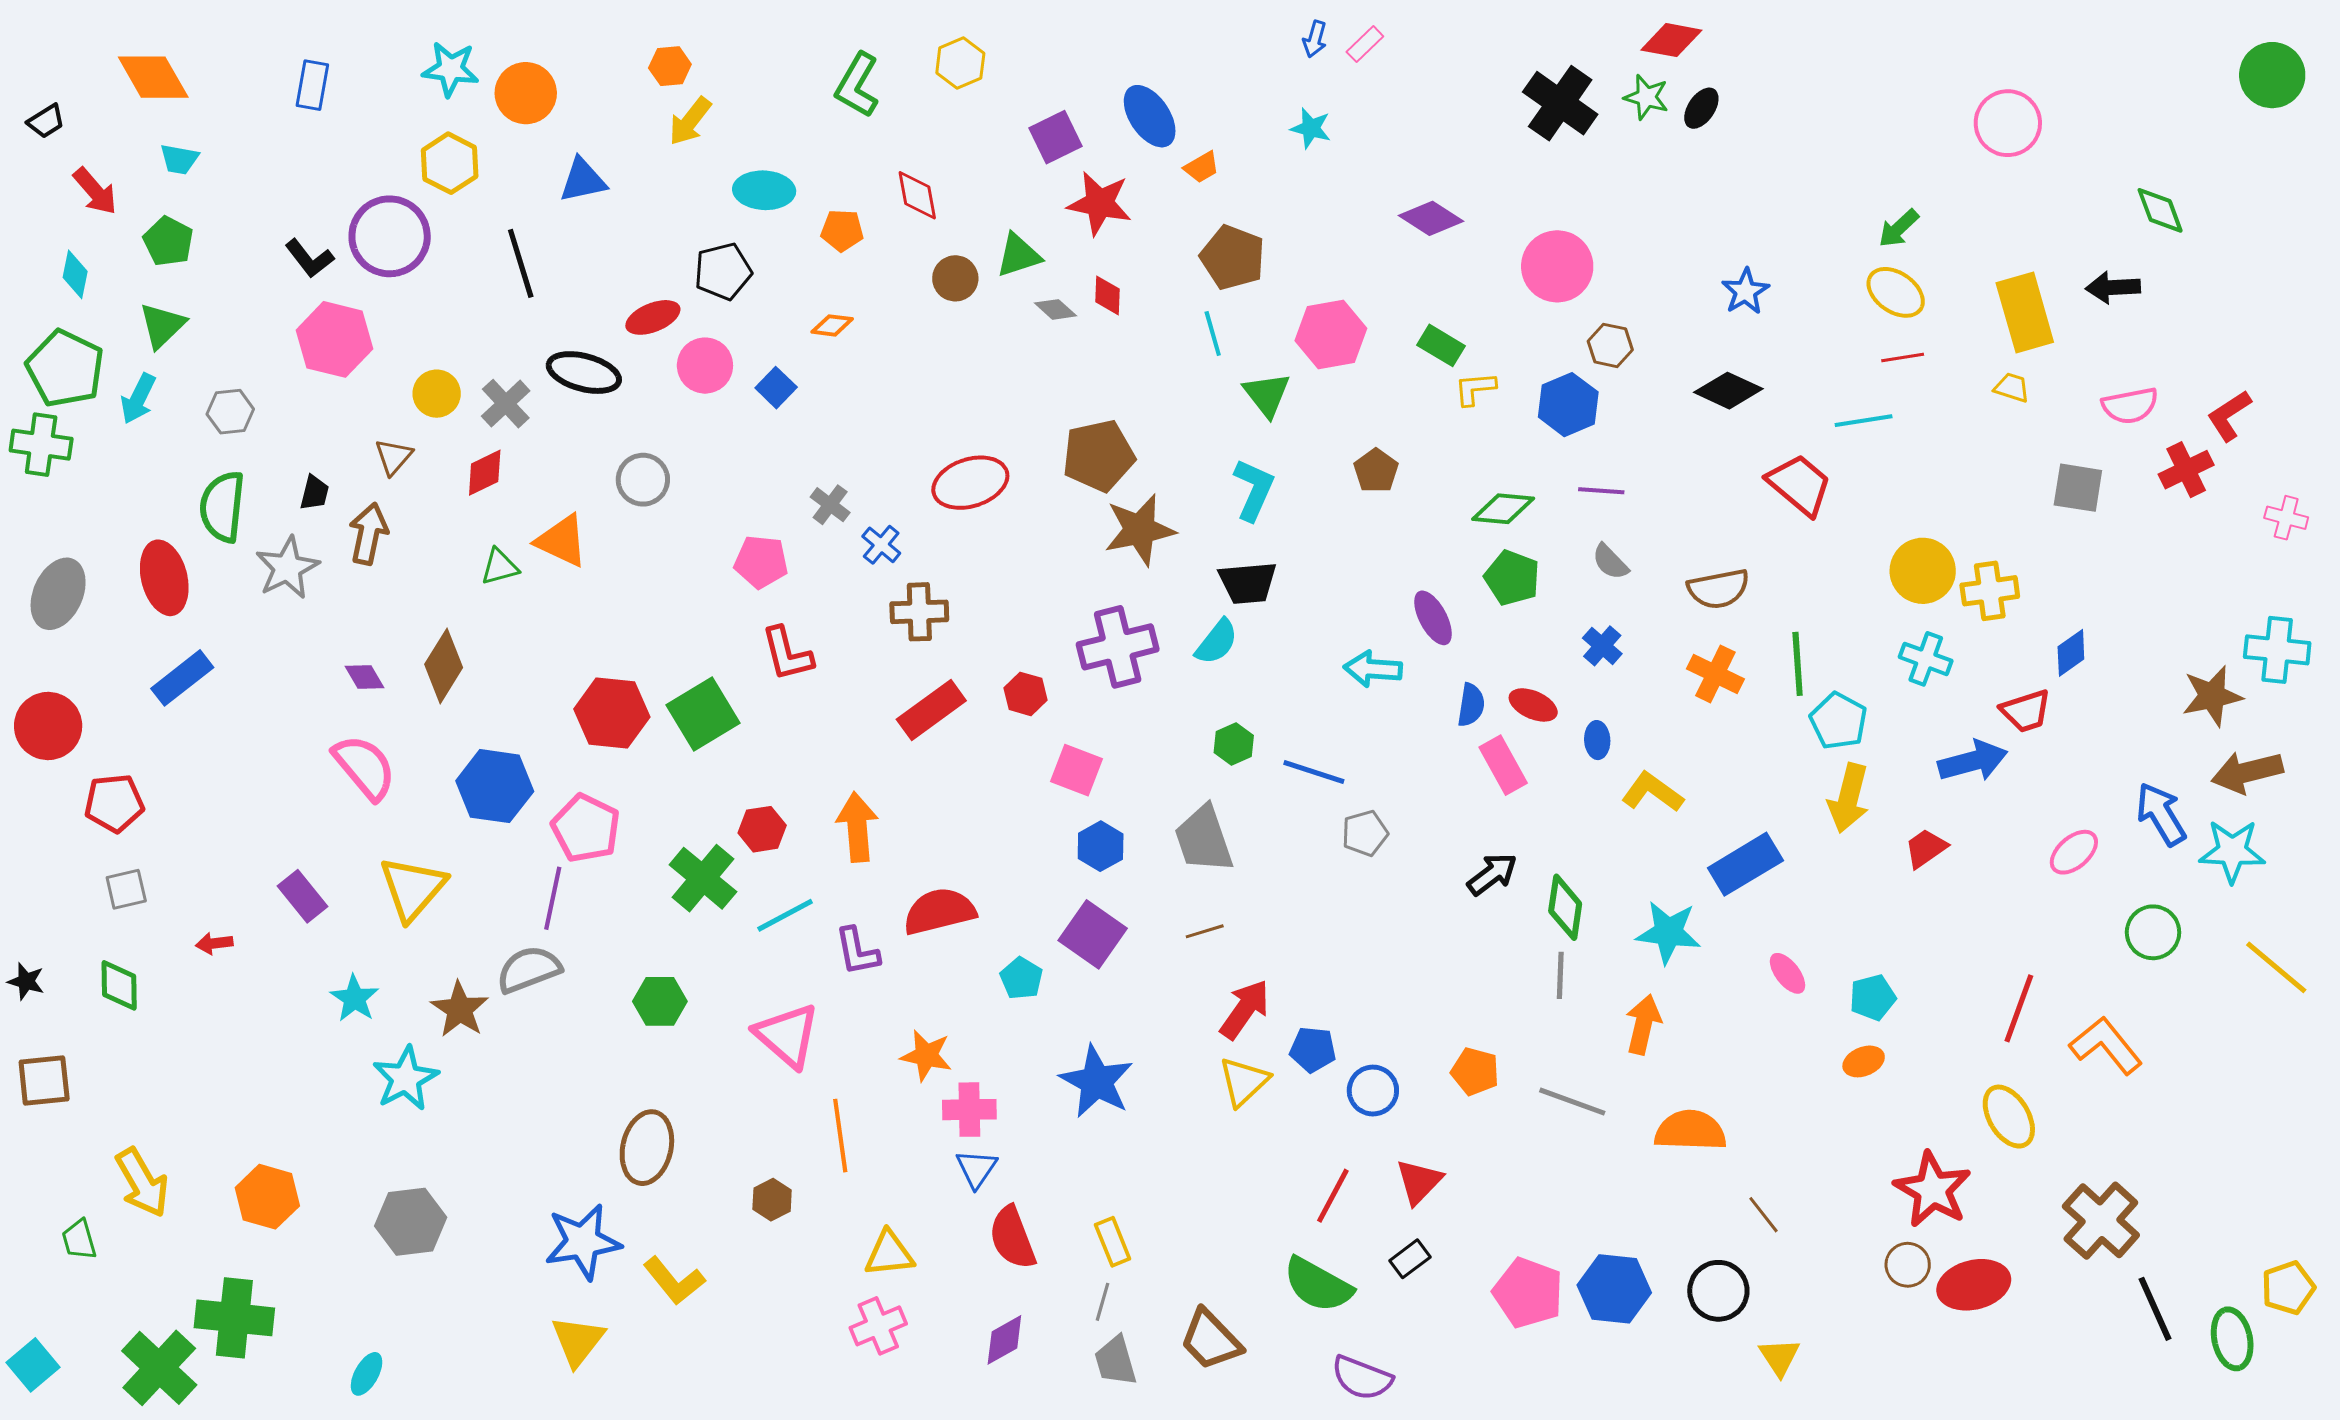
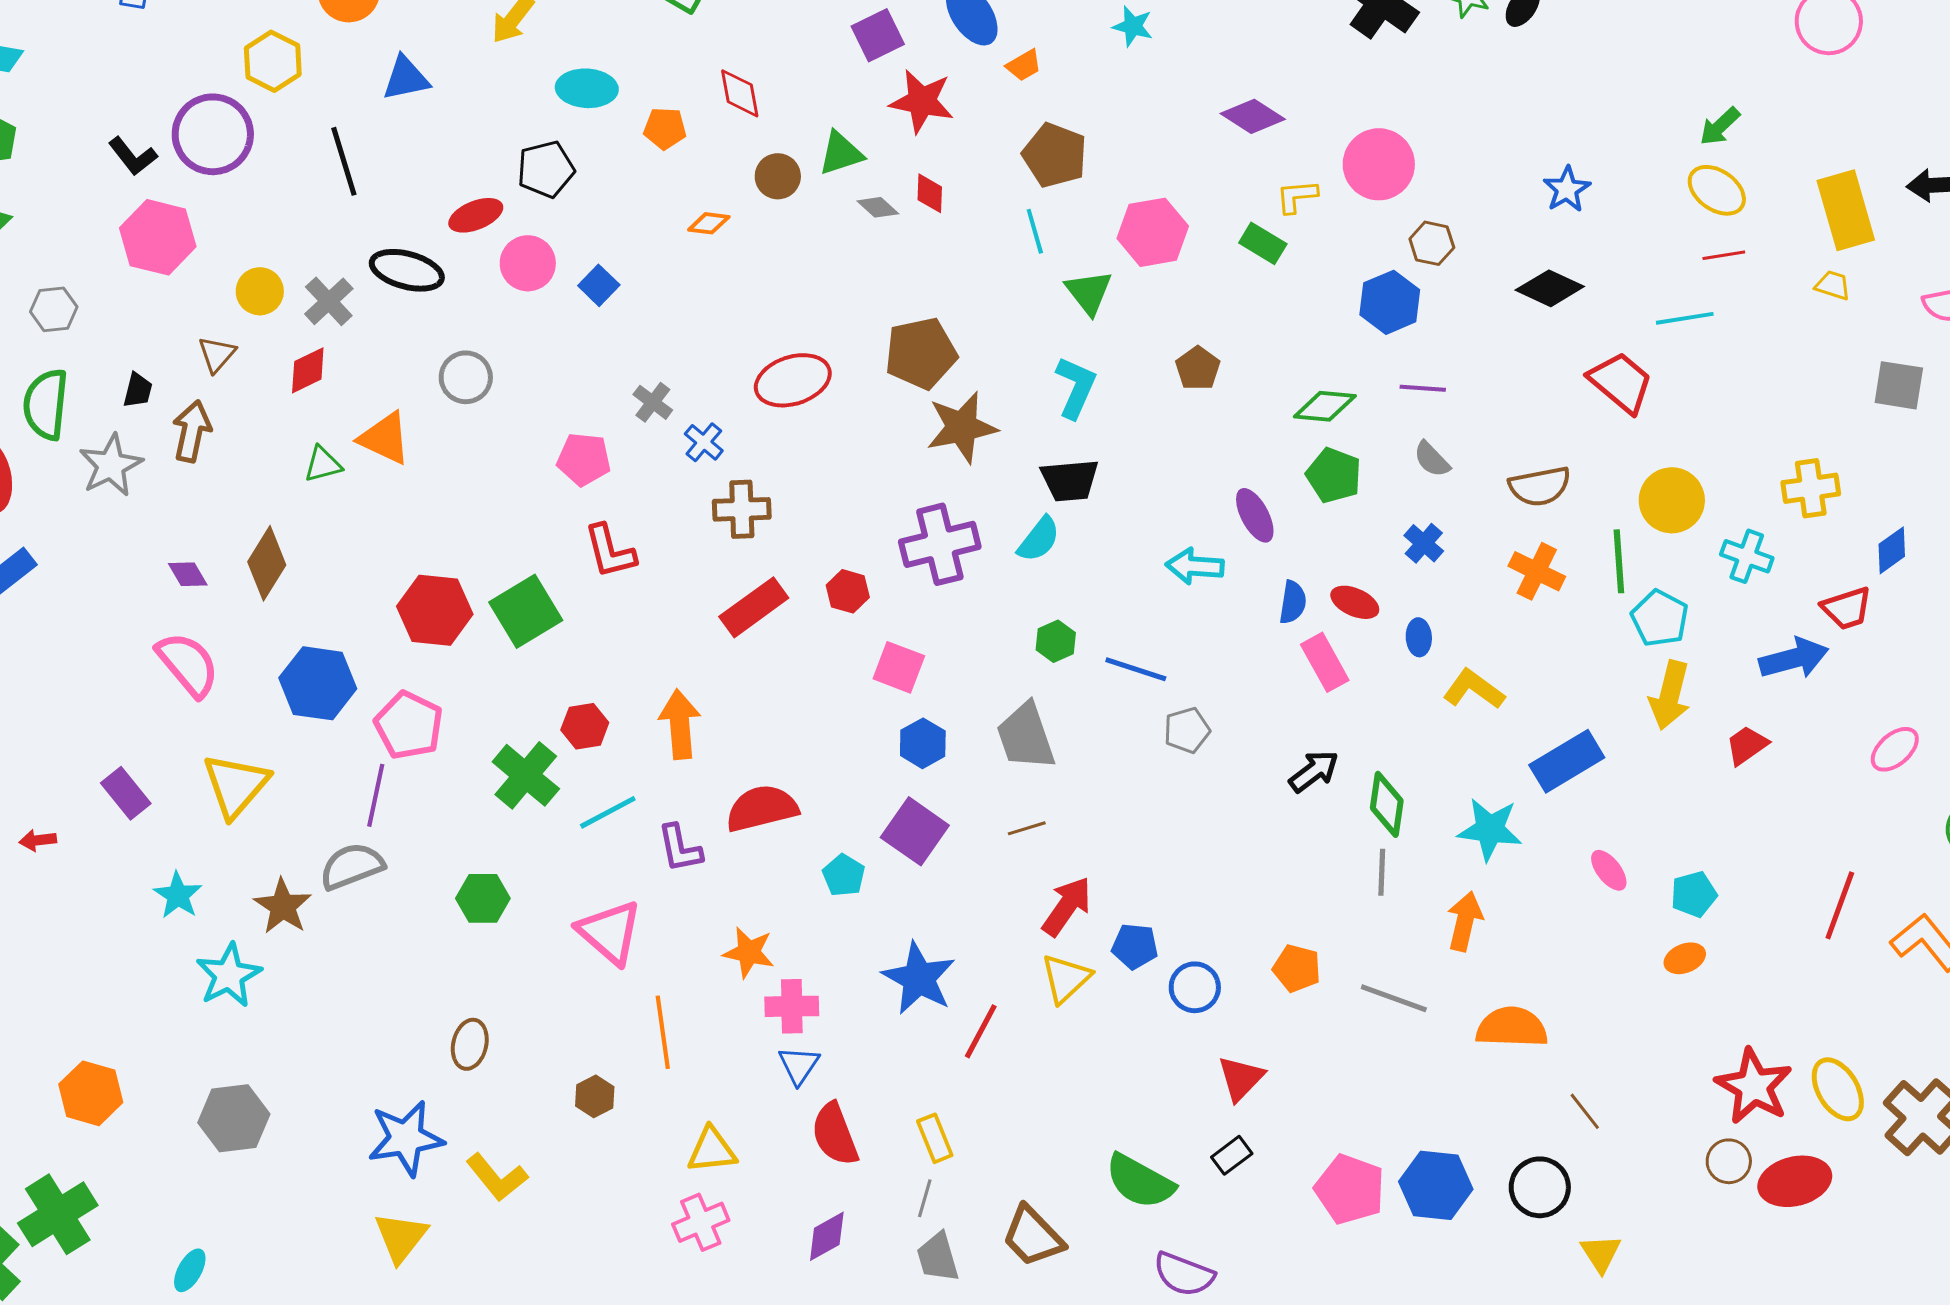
orange diamond: (832, 325) -> (709, 223), moved
yellow L-shape: (1475, 389) -> (1297, 196), moved
yellow circle: (1923, 571) -> (1672, 500), moved
yellow ellipse: (2009, 1117) -> (1838, 1089), moved
brown ellipse: (647, 1148) -> (470, 1044), size x0.7
red line: (1333, 1196) -> (981, 1031), moved
green cross: (234, 1318) -> (58, 1214), turned -38

